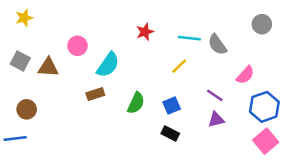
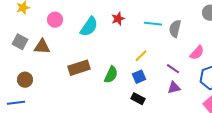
gray semicircle: (217, 44) -> (175, 29), turned 48
pink circle: (77, 46) -> (55, 20), moved
cyan semicircle: (108, 65) -> (89, 27), moved
yellow line: (179, 66) -> (141, 56), moved
brown rectangle: (95, 94) -> (79, 68), size x1.5

